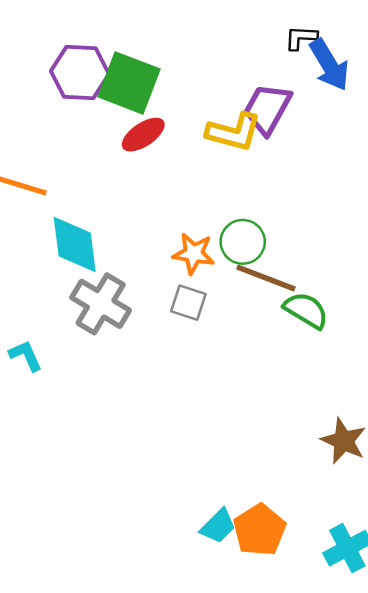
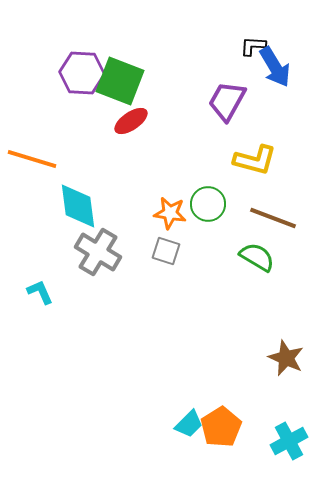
yellow L-shape: (234, 132) -> (255, 160), moved
brown line: (266, 278) -> (273, 218), moved

